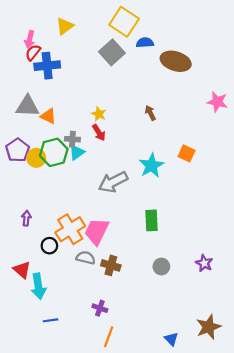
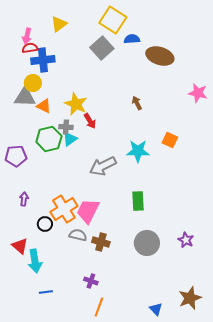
red semicircle: (33, 52) -> (30, 48), turned 42
yellow star: (99, 114) -> (76, 104), moved, size x1.6
purple pentagon: (18, 150) -> (16, 156), moved, turned 30
yellow circle: (36, 158) -> (33, 83), moved
cyan star: (151, 166) -> (138, 151), turned 30
gray circle: (161, 267) -> (147, 243), size x1.6

